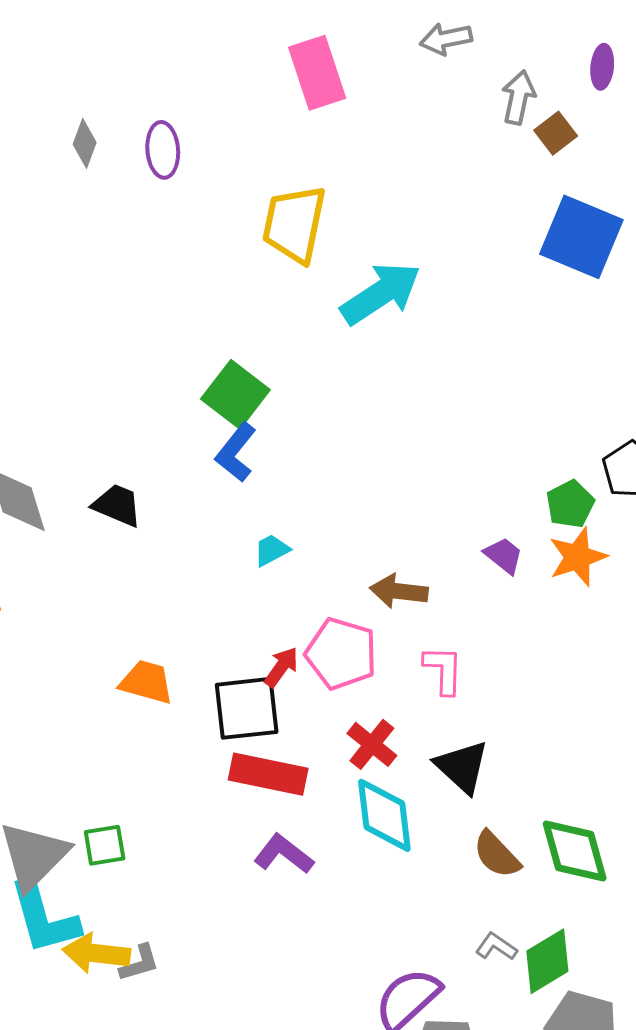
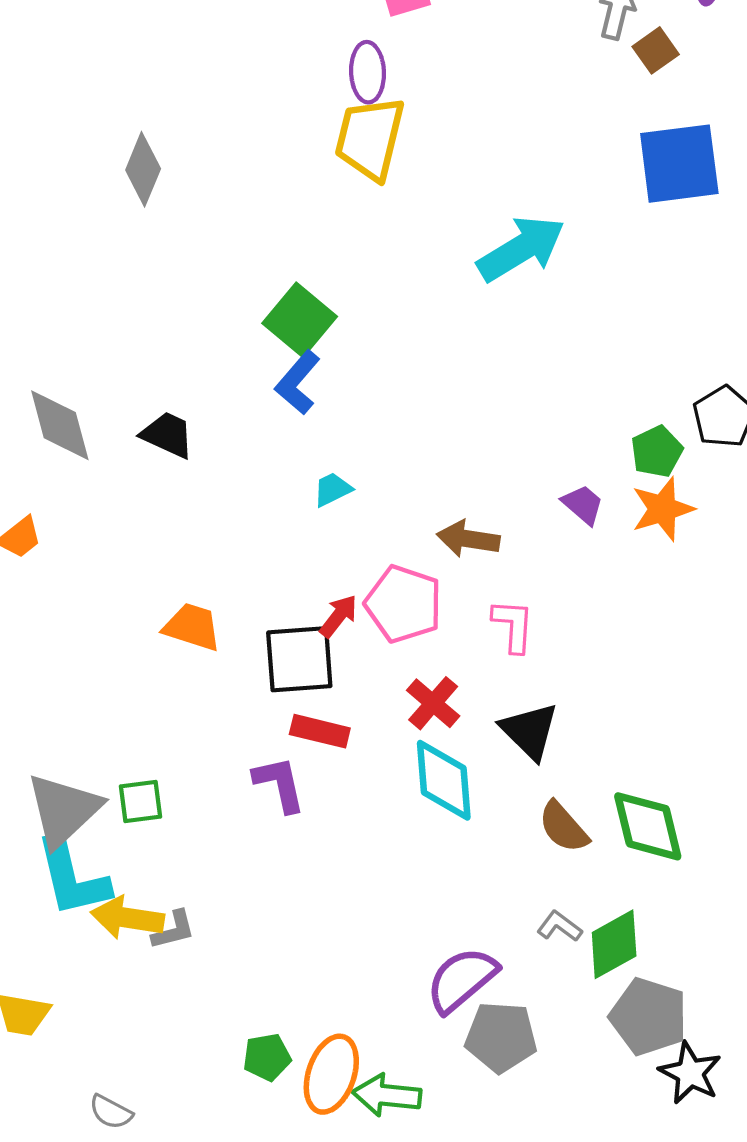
gray diamond: (85, 143) -> (143, 169), moved, size x1.4
purple ellipse: (163, 150) -> (368, 72), moved
blue square: (581, 237) -> (679, 164), turned -32
cyan arrow: (381, 293) -> (521, 249), moved
red rectangle: (268, 774) -> (320, 731), size x0.7
purple L-shape: (284, 854) -> (279, 784), moved, turned 38

